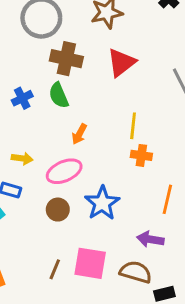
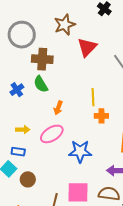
red triangle: (121, 63) -> (87, 47), moved
blue star: (102, 203) -> (80, 151), turned -30
brown circle: (58, 210) -> (28, 179), moved

